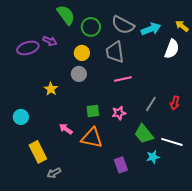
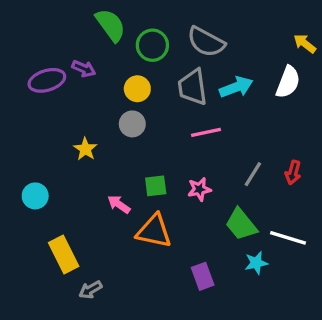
cyan arrow: (151, 29) -> (236, 87), moved
pink arrow: (66, 129) -> (119, 204), moved

